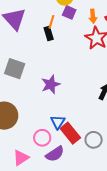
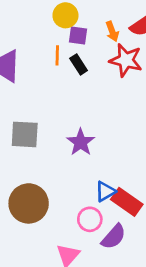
black rectangle: (49, 33) -> (79, 64), moved
blue triangle: (58, 122) -> (105, 191), turned 42

